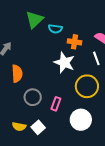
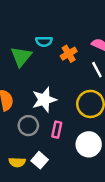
green triangle: (34, 20) -> (21, 57), moved
orange cross: (75, 42) -> (69, 54), turned -32
white star: (64, 63) -> (44, 100), moved, turned -30

